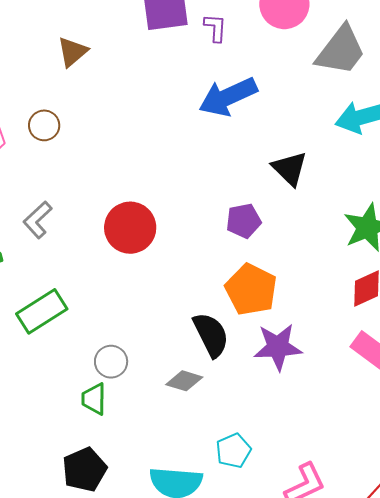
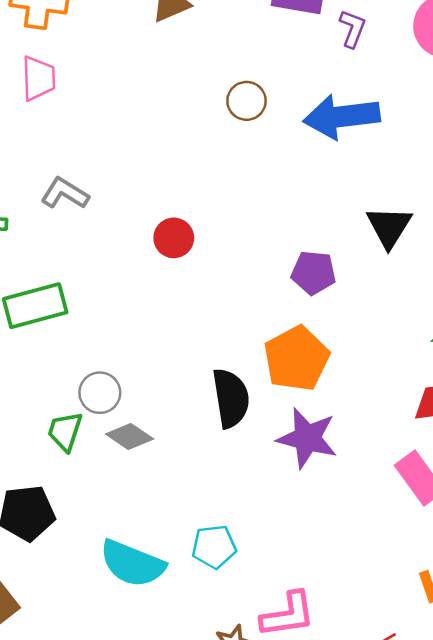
brown circle: (44, 125) -> (247, 101), moved
gray L-shape: (38, 220) -> (65, 193), turned 57
red circle: (130, 228) -> (174, 238), size x0.6
gray diamond: (184, 381) -> (130, 437), moved

